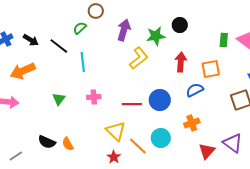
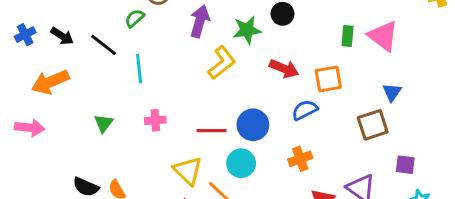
red arrow: (181, 62) -> (284, 69), turned 108
cyan circle: (161, 138) -> (241, 163), moved

